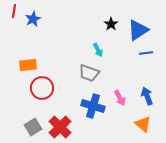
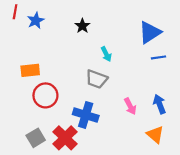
black star: (111, 24) -> (82, 26), moved
blue cross: (93, 106) -> (86, 115), moved

